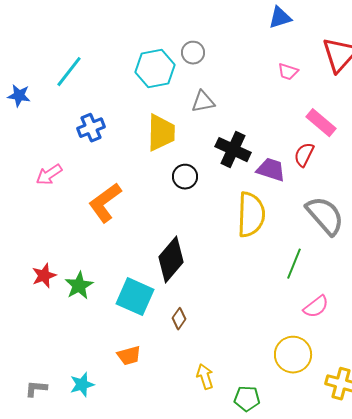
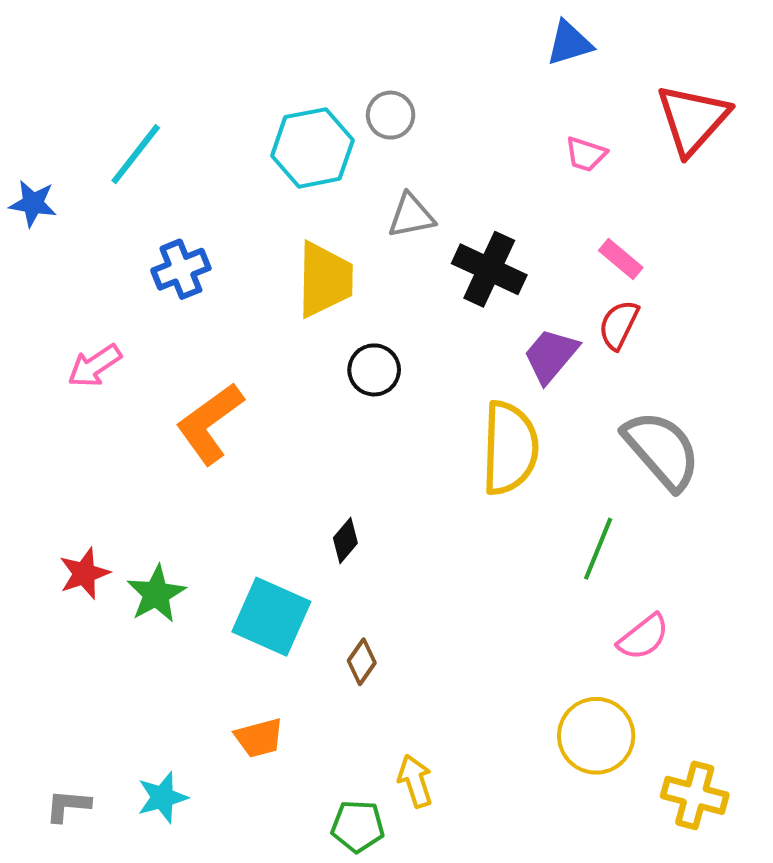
pink rectangle: (321, 123) -> (621, 259), moved, size x0.7
black cross: (233, 150) -> (489, 269), moved
purple trapezoid: (271, 170) -> (551, 356), turned -68
black diamond: (171, 260) -> (345, 541), size x0.5
green pentagon: (247, 399) -> (358, 826), moved

